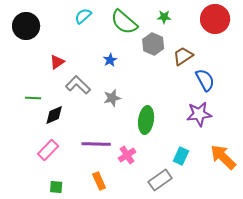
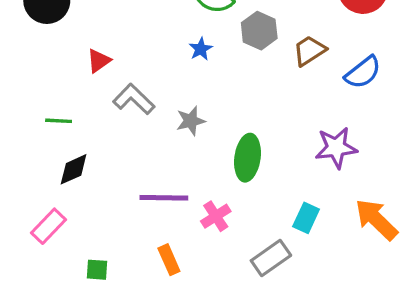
blue star: (110, 60) -> (201, 49), moved
blue semicircle: (205, 80) -> (363, 72), moved, turned 80
black diamond: (54, 115) -> (74, 169), moved
pink rectangle: (48, 150) -> (49, 226), moved

